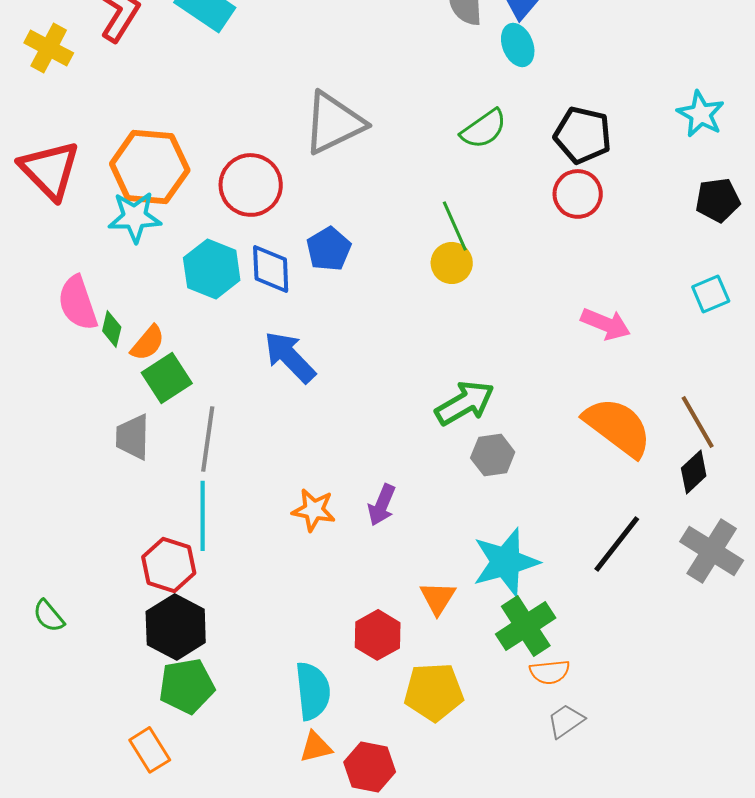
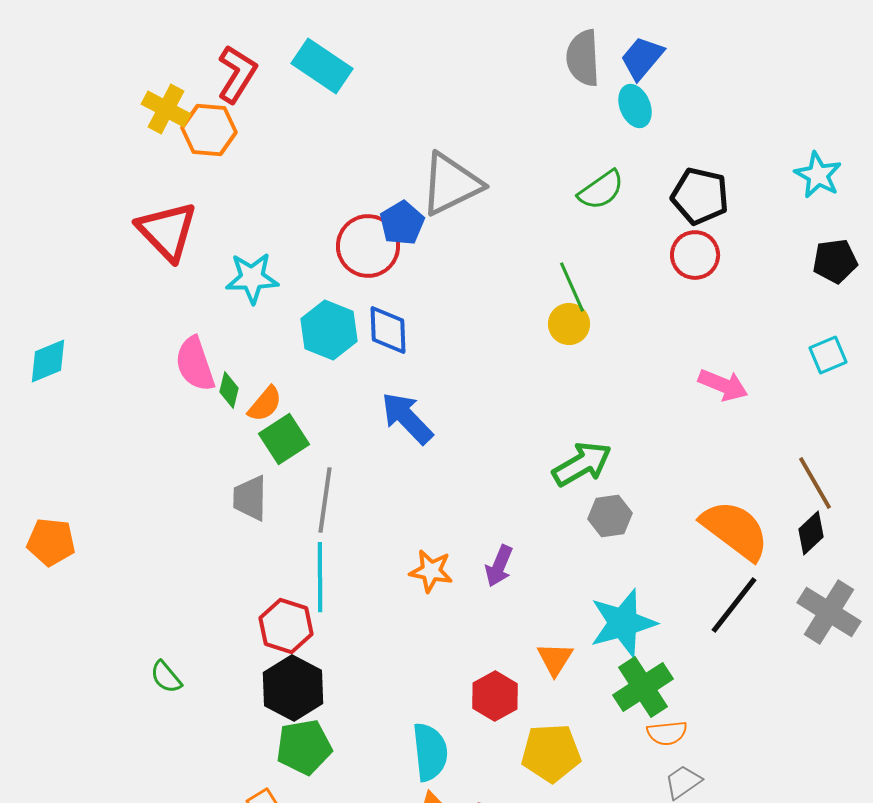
orange hexagon: (150, 167) -> (209, 130), moved, size x0.7
blue pentagon: (329, 249) -> (402, 223), moved
orange semicircle: (618, 427) -> (735, 530), moved

